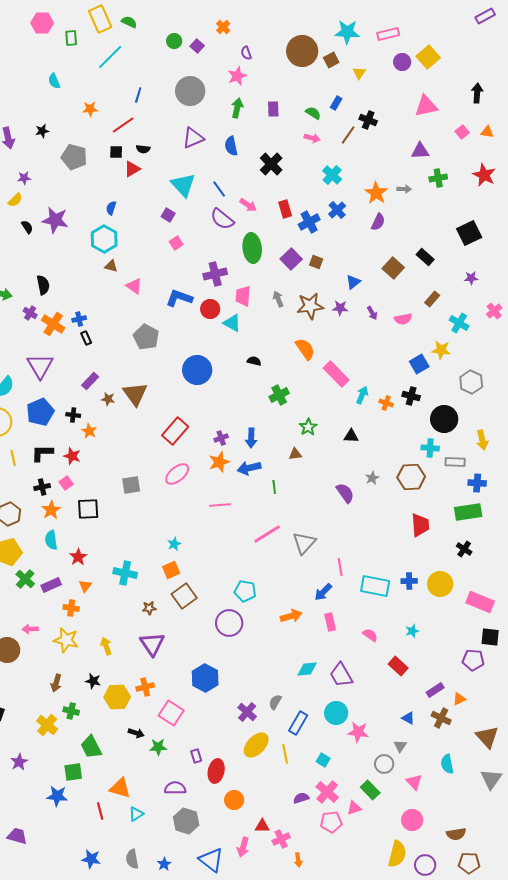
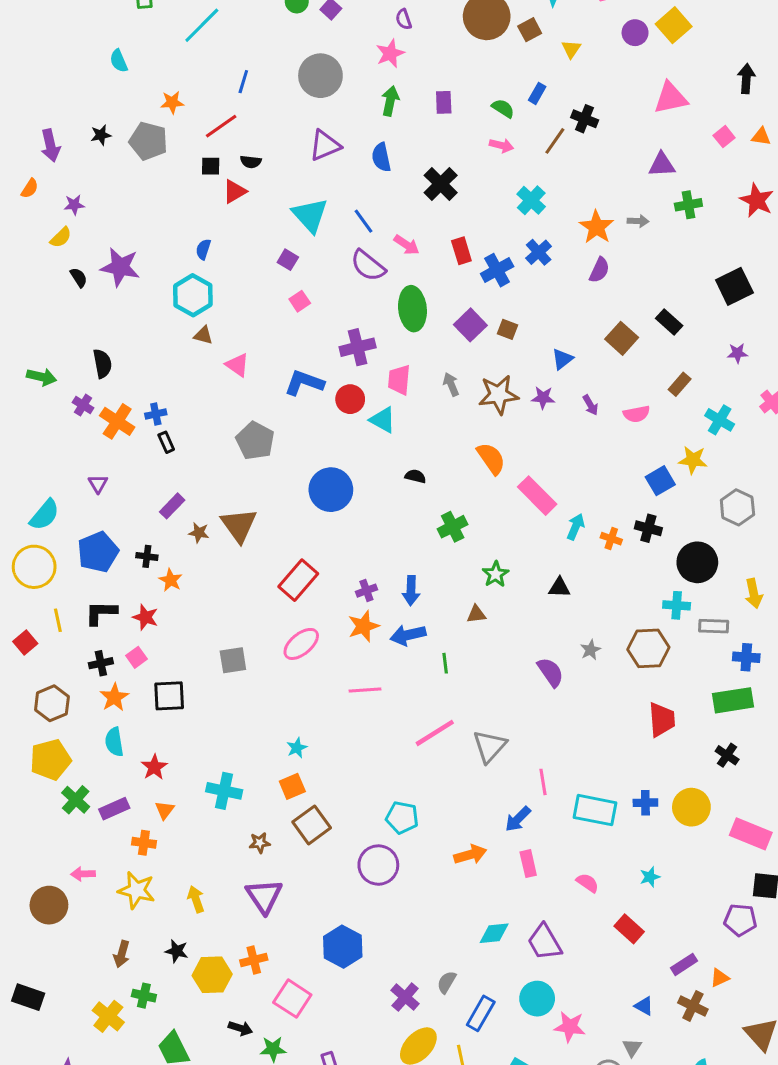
gray pentagon: (74, 157) -> (148, 141), moved
purple triangle: (40, 366) -> (98, 484), size x0.5

